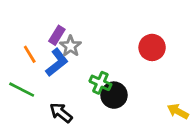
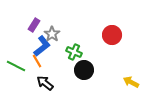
purple rectangle: (57, 35) -> (34, 25), moved
orange line: (30, 54) -> (37, 61), moved
green cross: (100, 83) -> (74, 52), moved

